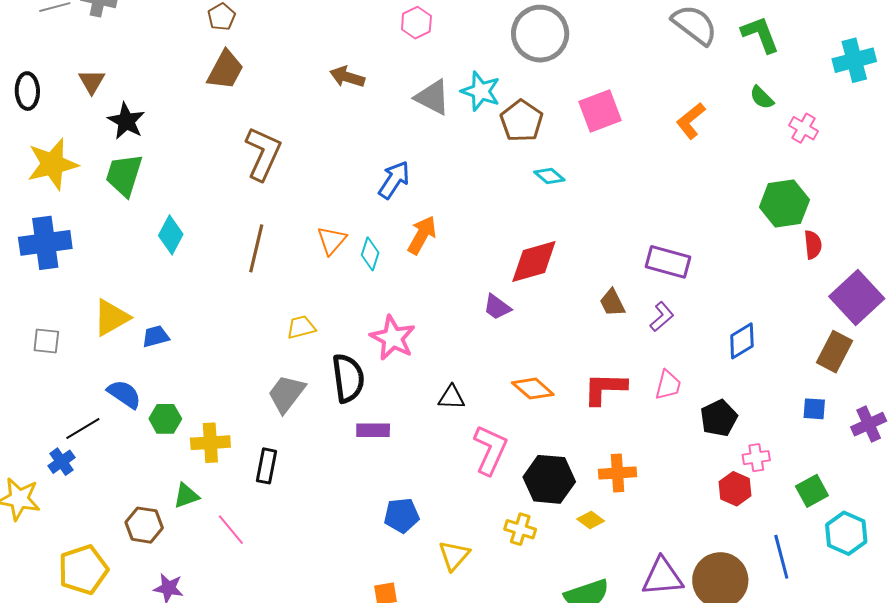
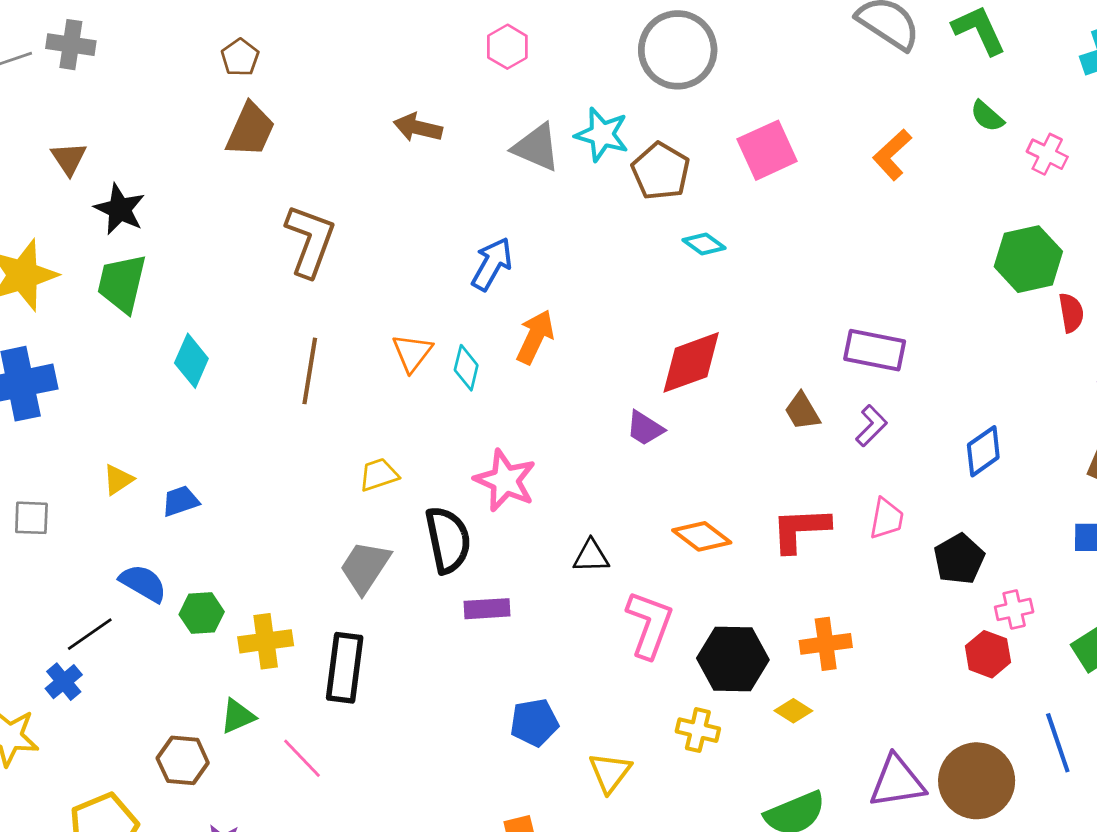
yellow triangle: (111, 318) -> (118, 480), size x0.6
black rectangle: (267, 466) -> (345, 668), size x1.4

